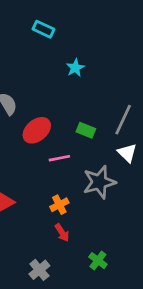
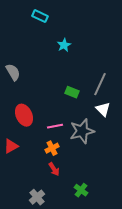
red ellipse: (37, 130) -> (24, 115), moved, turned -75
pink line: (59, 158) -> (55, 126), moved

